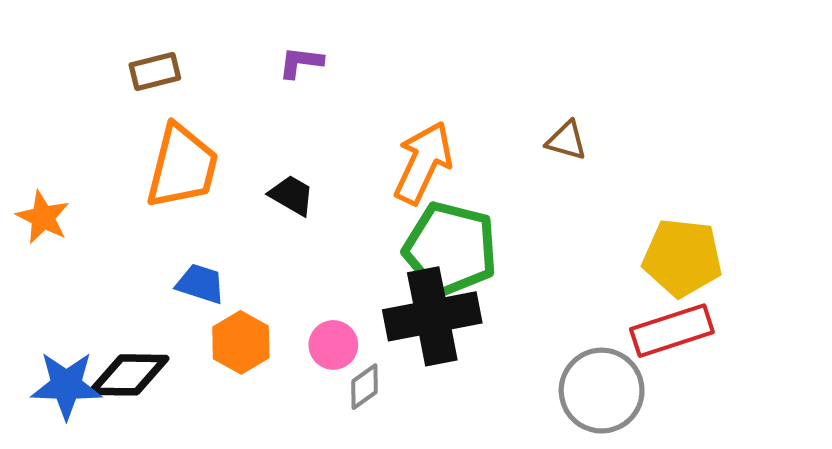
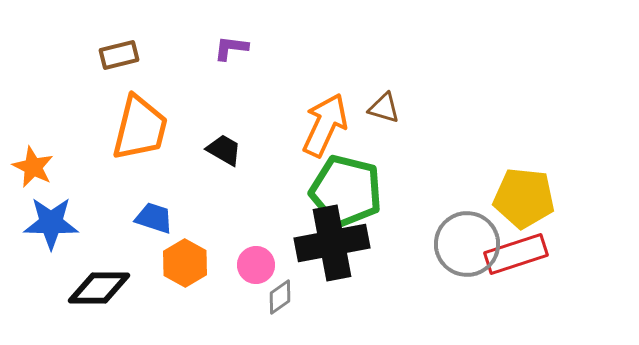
brown triangle: (566, 140) -> (384, 108), moved
blue star: (66, 385) -> (51, 223), moved
gray circle: (602, 391) -> (467, 244), moved

